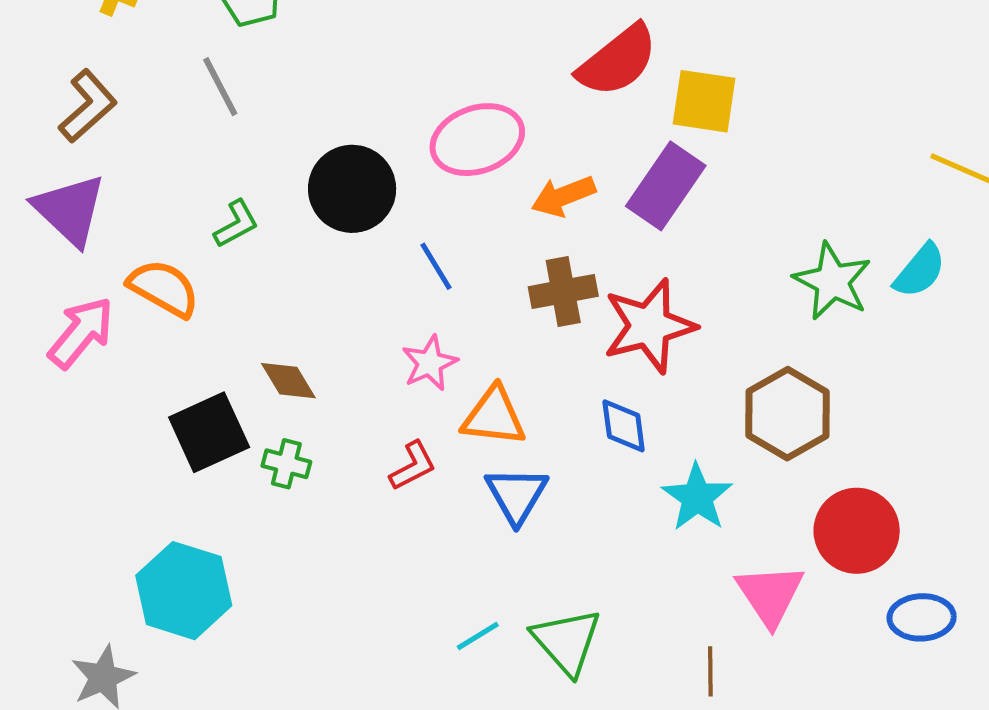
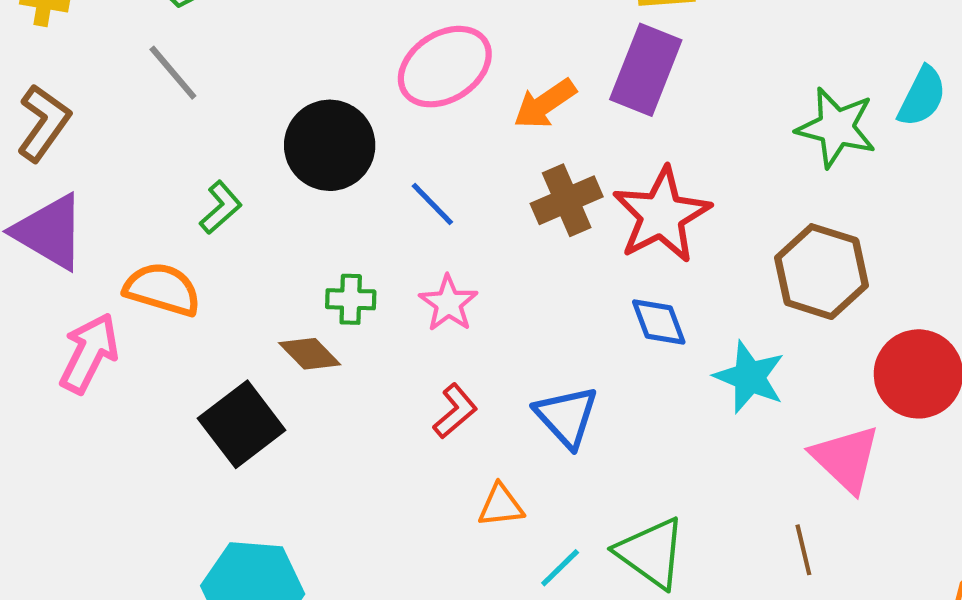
orange triangle: (494, 416) -> (501, 506), moved, size x0.7
green cross: (286, 464) -> (351, 299), moved

